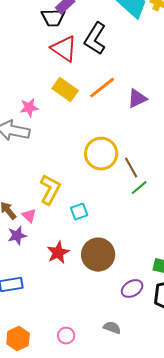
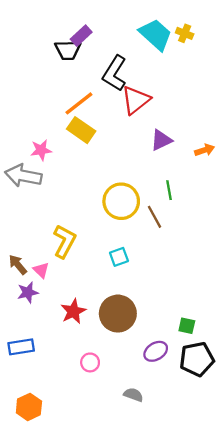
red triangle: (64, 49) -> (136, 100), moved, turned 48
orange line: (102, 88) -> (79, 103), moved
green line: (139, 188) -> (169, 190), moved, turned -60
cyan square: (79, 212) -> (119, 257), moved
pink circle: (66, 336) -> (90, 362), moved

